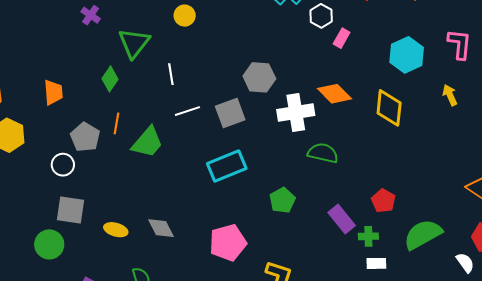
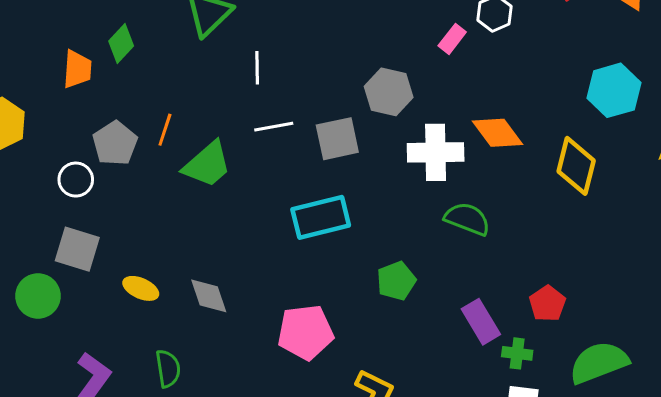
pink rectangle: (342, 38) -> (452, 39), moved
green diamond: (110, 79) -> (121, 44), moved

